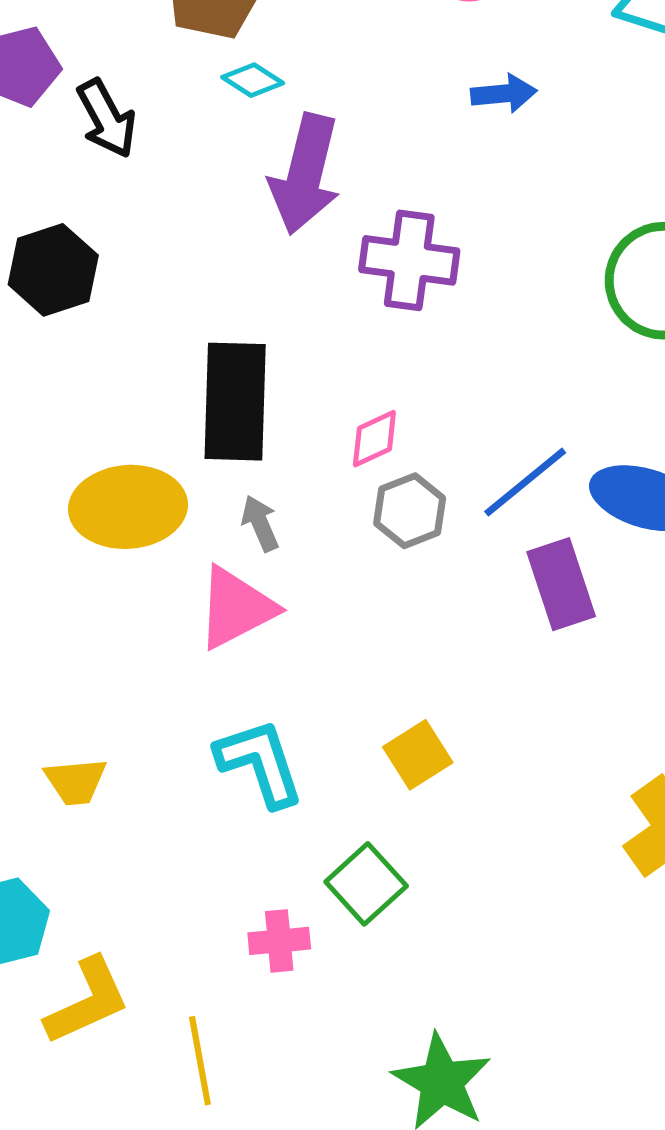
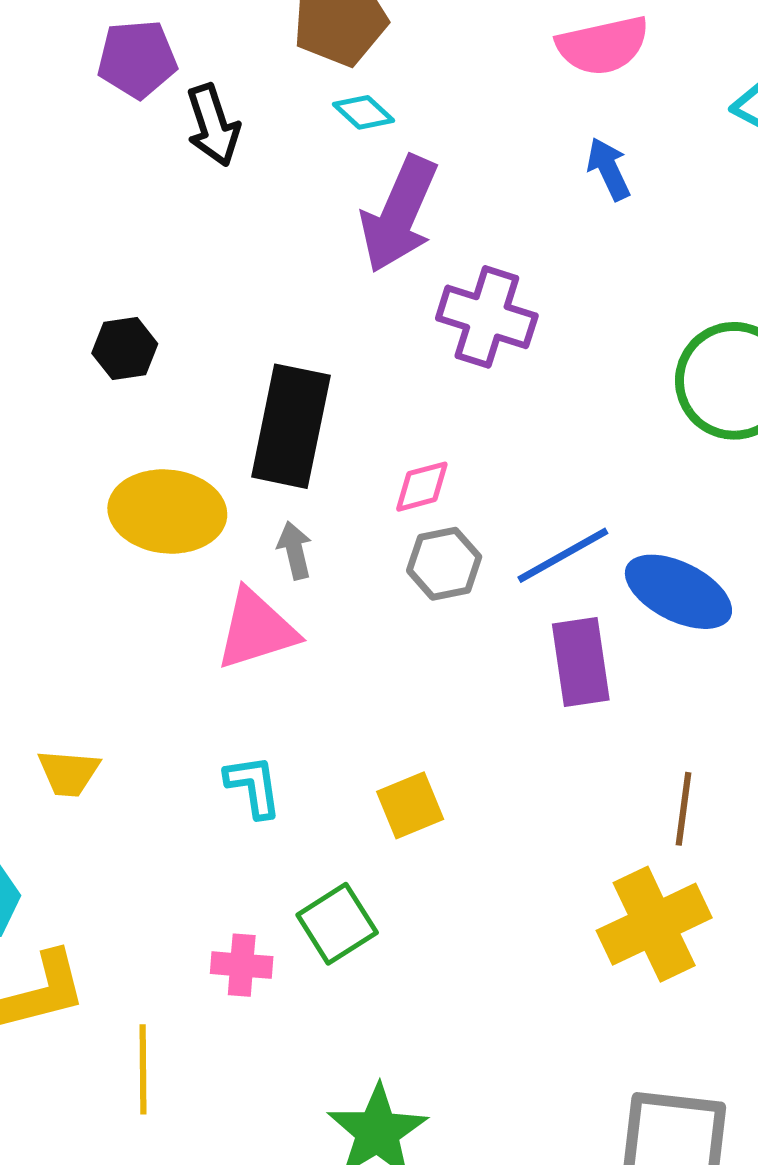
blue arrow: (504, 94) -> (609, 169), turned -120
black hexagon: (53, 270) -> (125, 349), moved, size x0.7
cyan L-shape: (260, 763) -> (253, 786), size x0.7

